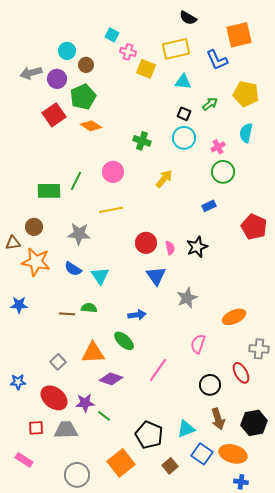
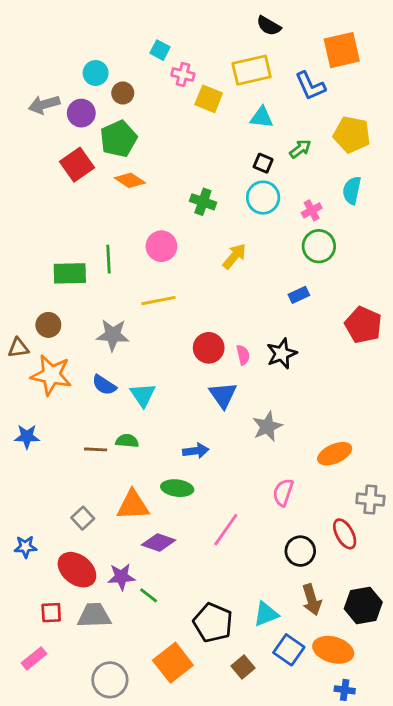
green line: (76, 181) -> (108, 259), turned -30
green ellipse: (124, 341) -> (177, 488), turned -35
pink rectangle: (24, 460) -> (34, 658), turned -72

